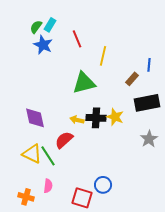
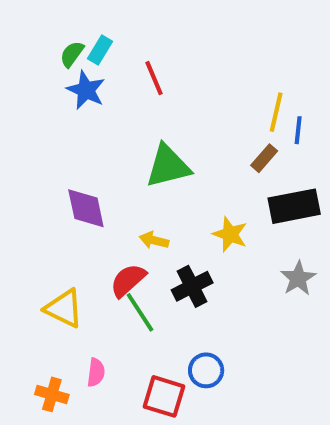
yellow line: (103, 56) -> (276, 112), moved
purple diamond: (35, 118) -> (86, 208), moved
black cross: (96, 118) -> (192, 286), moved, turned -30
green line: (48, 156) -> (140, 312), moved

